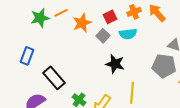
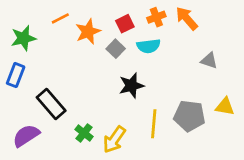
green star: (40, 18) -> (23, 38), moved
black star: (115, 64) -> (131, 86), turned -30
gray pentagon: (164, 66) -> (189, 116), moved

